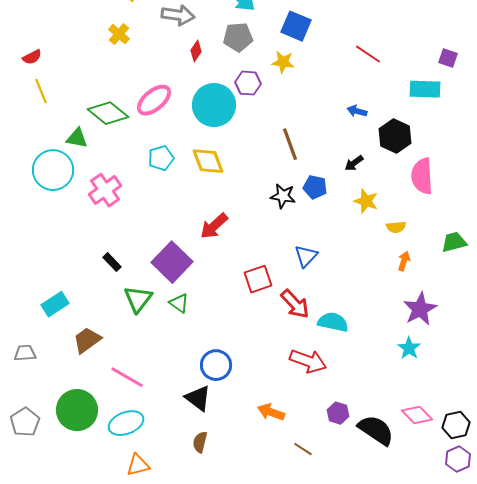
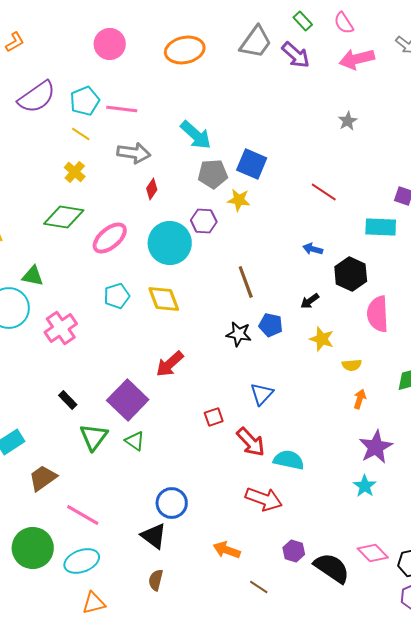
gray pentagon: (238, 37) -> (213, 174), moved
green diamond: (108, 113) -> (64, 217), moved, turned -30
red square: (258, 279) -> (214, 417), size x0.7

